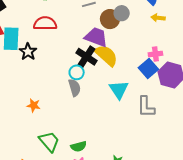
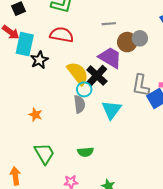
yellow semicircle: (106, 55) -> (78, 73), moved
cyan triangle: (119, 90) -> (112, 110), moved
gray L-shape: (146, 107) -> (141, 85), moved
green semicircle: (79, 146) -> (85, 152), moved

